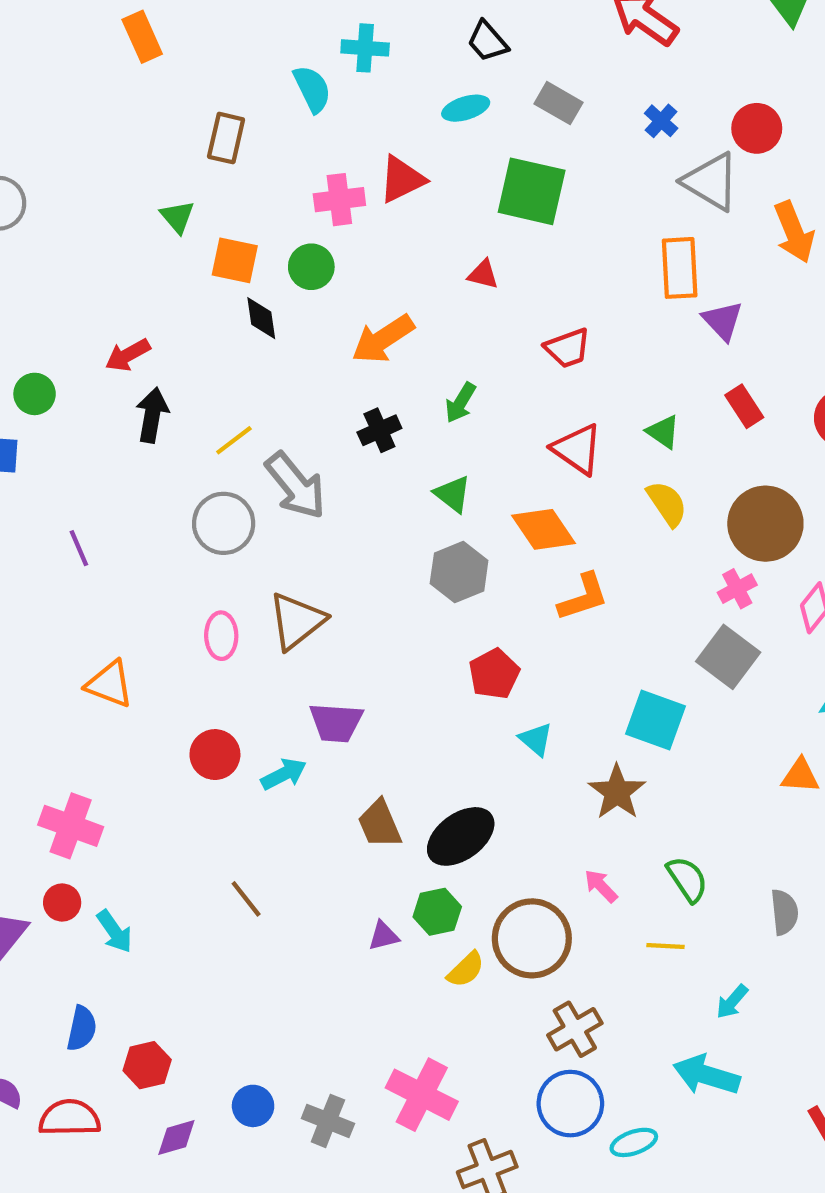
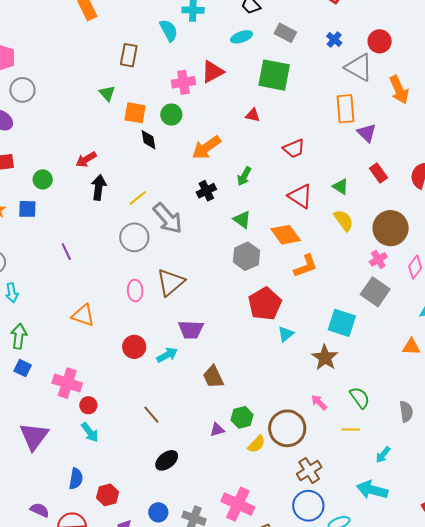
red pentagon: (494, 674) -> (265, 304), size x1.4
cyan triangle: (536, 739) -> (286, 334), turned 42
black ellipse: (461, 836) -> (167, 460), moved, size x0.7
red circle: (62, 902) -> (88, 405), moved

